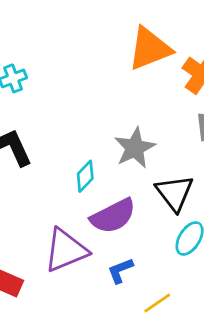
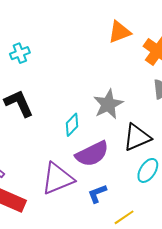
orange triangle: (150, 49) -> (119, 32), size x0.7
black triangle: (175, 193) -> (137, 137), turned 44

